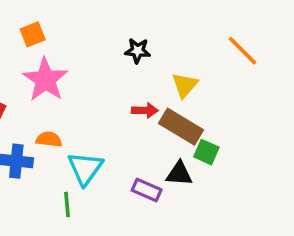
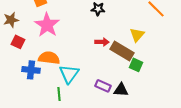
yellow triangle: (185, 85) -> (137, 35), moved
orange semicircle: (49, 139) -> (49, 58), size x1.5
black triangle: (179, 174) -> (121, 90), moved

